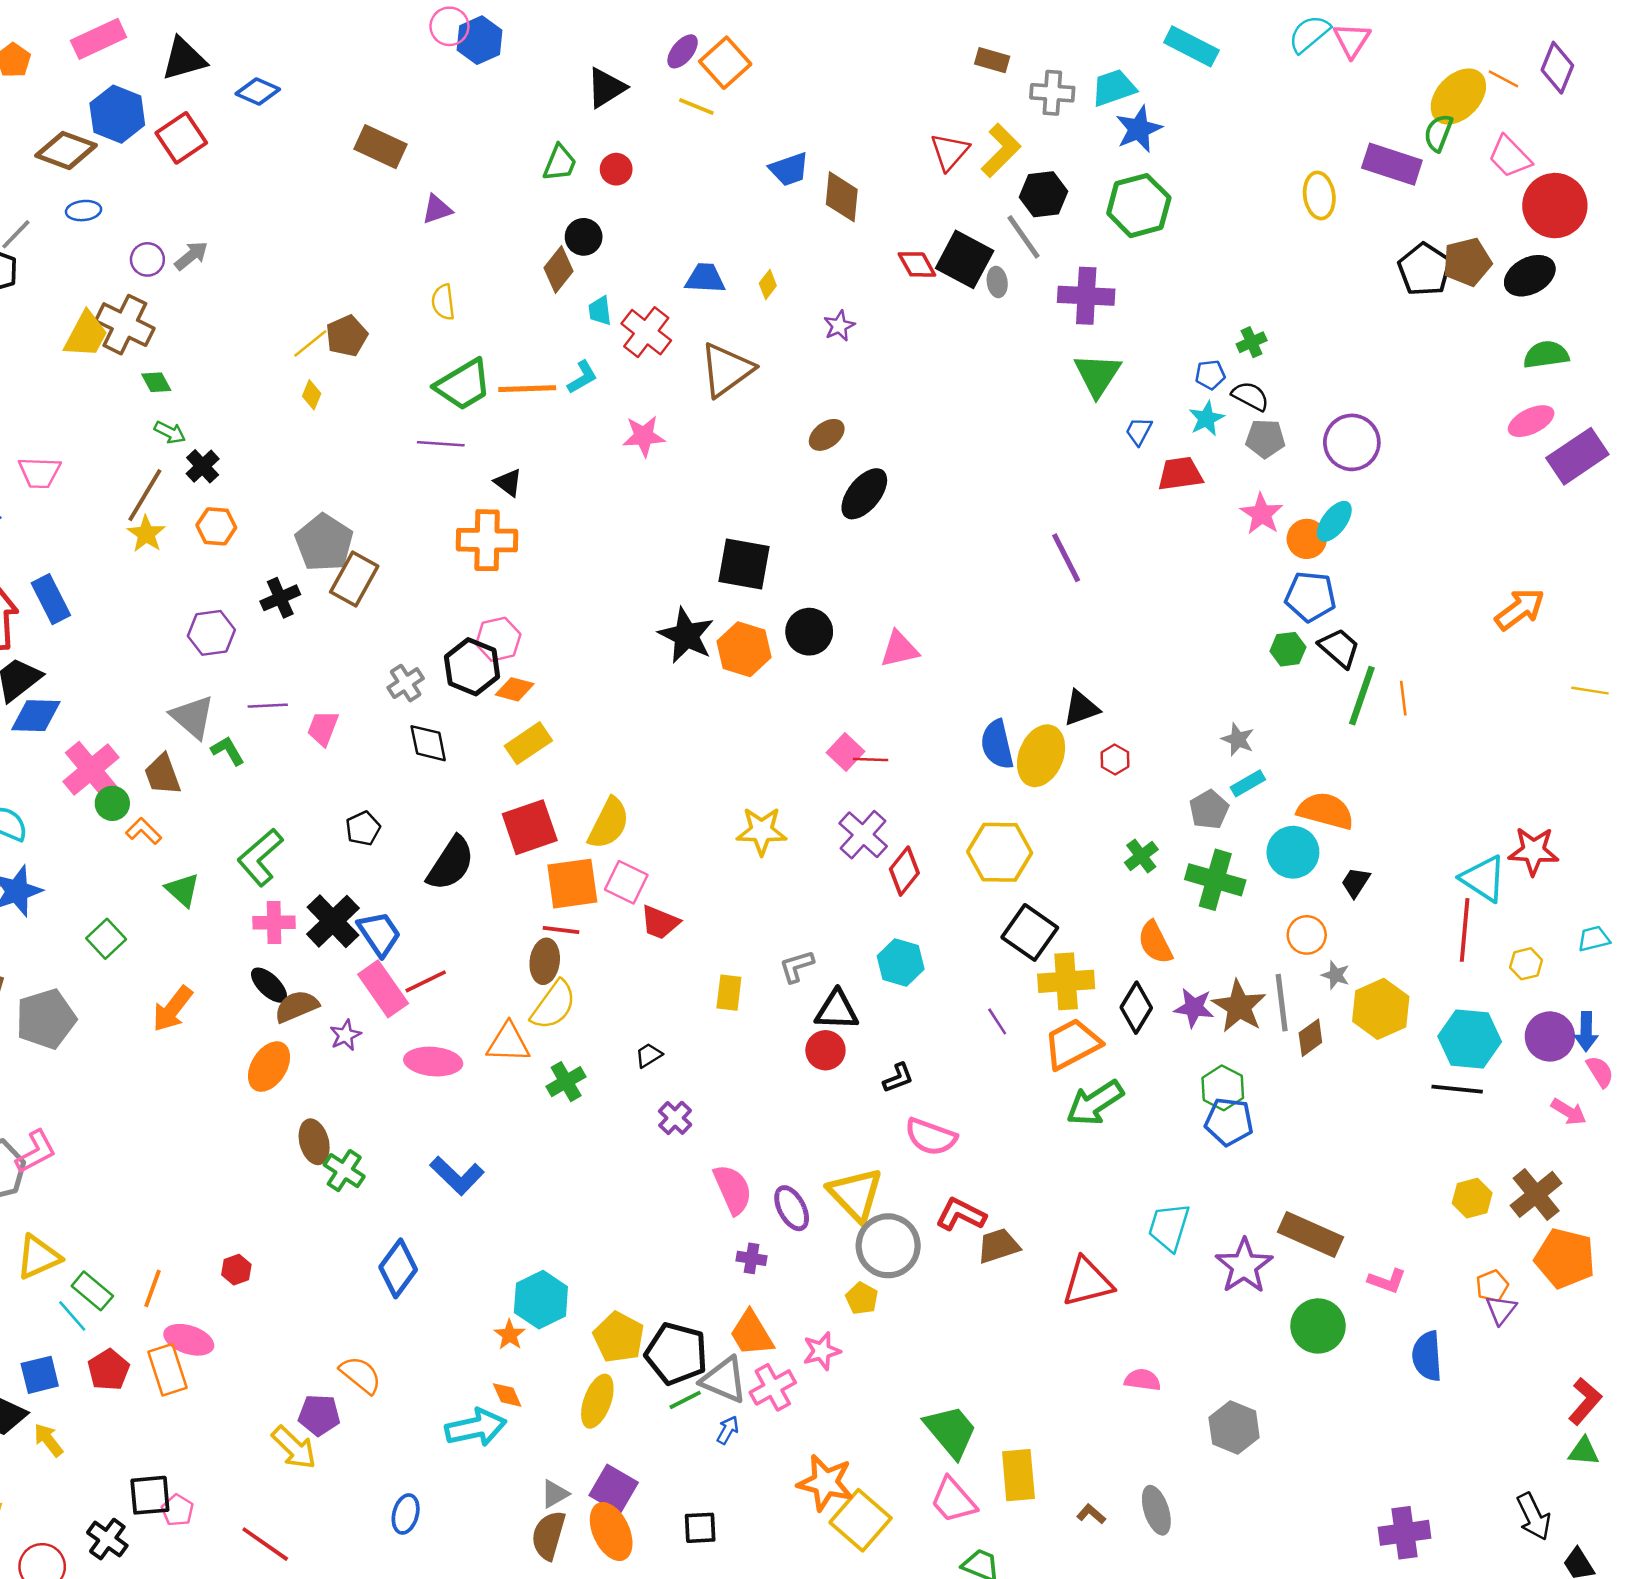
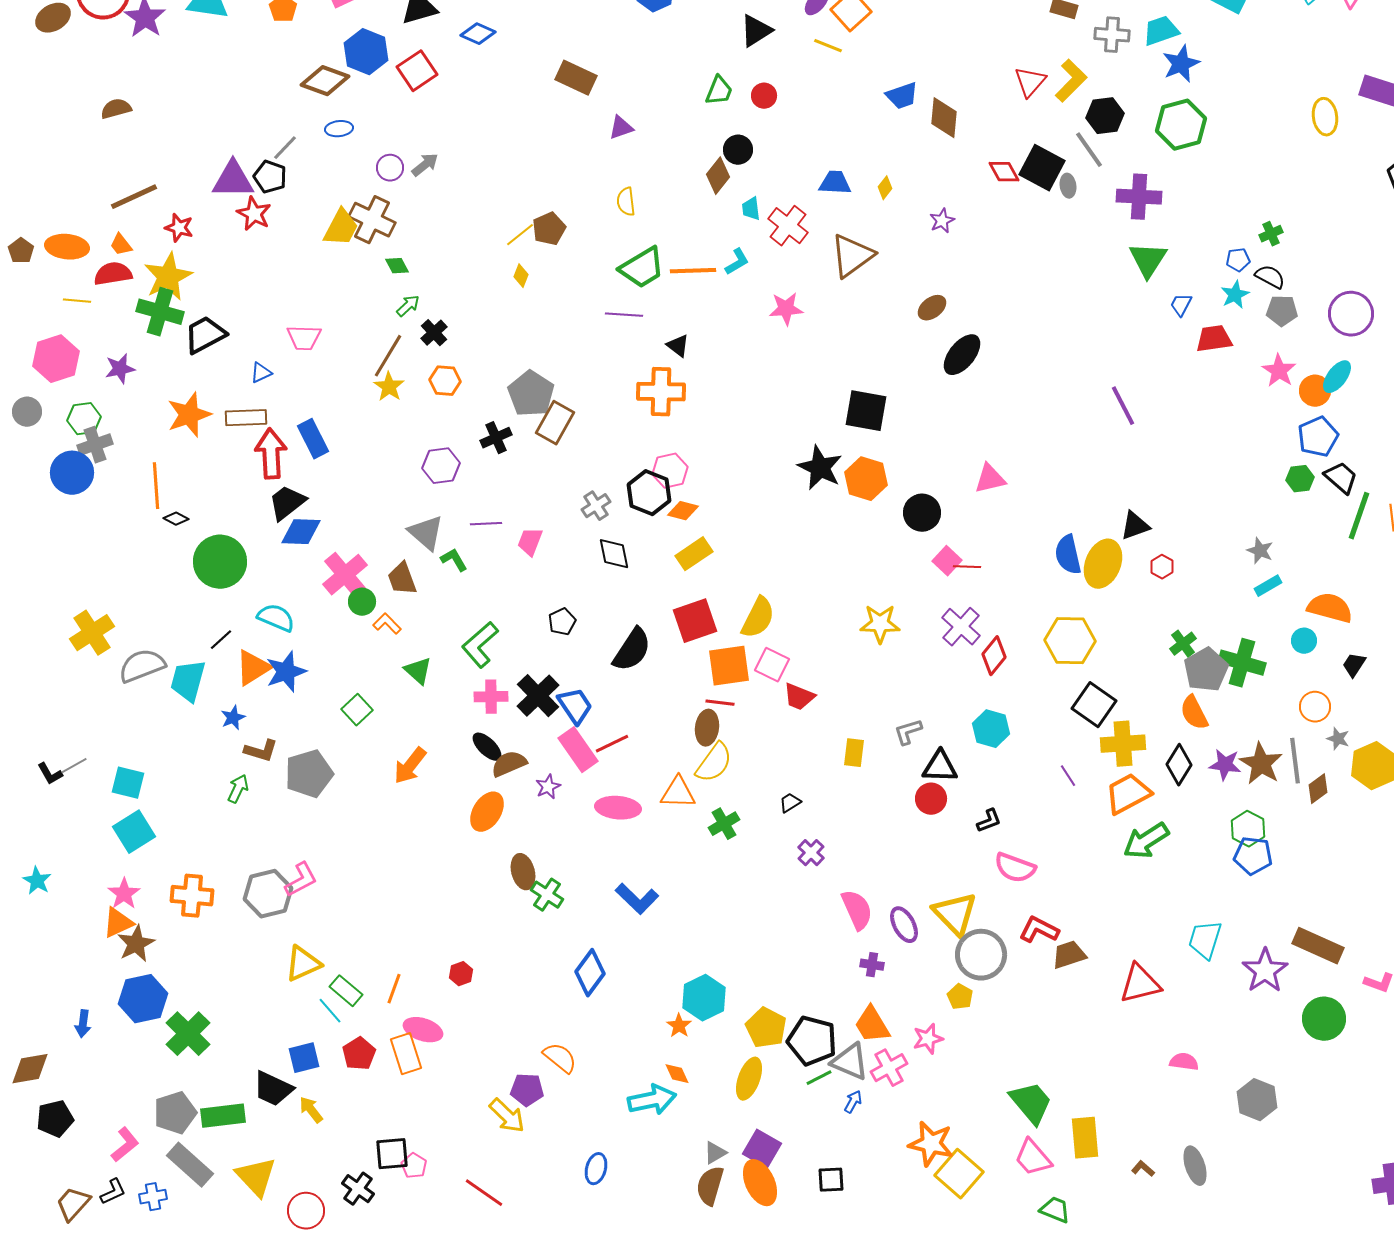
green arrow: (170, 432) -> (408, 306), turned -70
blue pentagon: (1310, 597) -> (1318, 437), turned -30
black circle: (809, 632) -> (922, 513), moved
gray pentagon: (1209, 810) -> (1206, 670), moved, size x1.4
cyan circle: (1293, 852) -> (1304, 641), size x0.6

